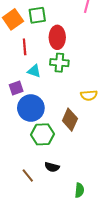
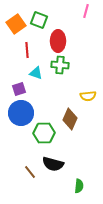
green square: (37, 15) -> (39, 20), turned 30
blue circle: (31, 108) -> (21, 113), moved
black semicircle: (52, 167) -> (53, 164), size x1.5

